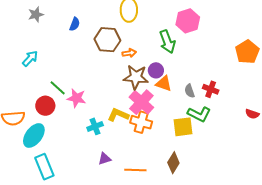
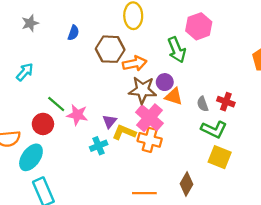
orange arrow: (129, 53) -> (135, 63), size x1.5
yellow square: (183, 127) -> (220, 157), moved, turned 30
purple triangle: (105, 159) -> (110, 121), moved, turned -32

